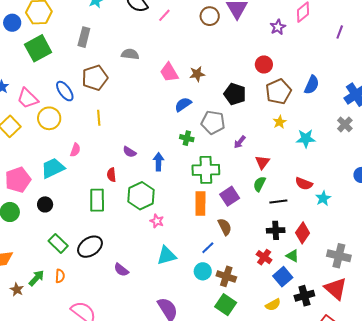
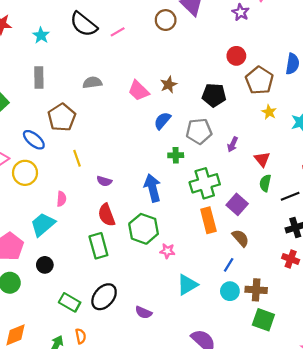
pink line: (164, 15) -> (118, 32), turned 32
purple semicircle: (130, 152) -> (104, 181), moved
blue arrow: (158, 162) -> (152, 188), size x1.4
red semicircle: (111, 175) -> (106, 215), size x1.5

